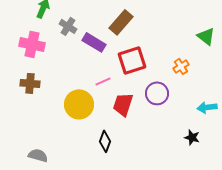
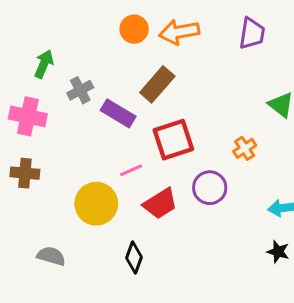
gray cross: (68, 26) -> (80, 90), turned 30
red trapezoid: (123, 104) -> (160, 204), turned -140
black star: (192, 137) -> (278, 252), moved
gray semicircle: (38, 155) -> (51, 256), moved

